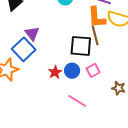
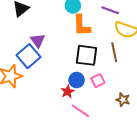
orange L-shape: (97, 17) -> (82, 25), moved
brown line: (95, 35) -> (114, 52), moved
red star: (55, 72) -> (68, 92), moved

